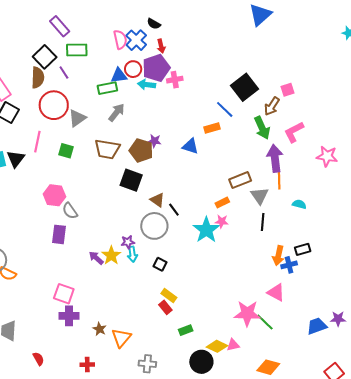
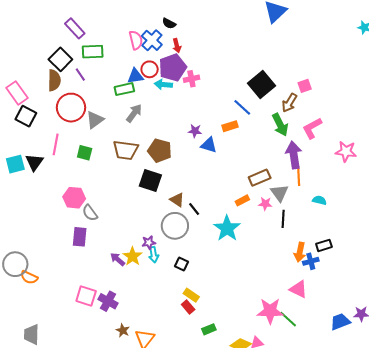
purple star: (154, 141) -> (195, 131), moved
pink star: (222, 221) -> (265, 204), moved
purple cross: (69, 316) -> (108, 301), moved, turned 30

